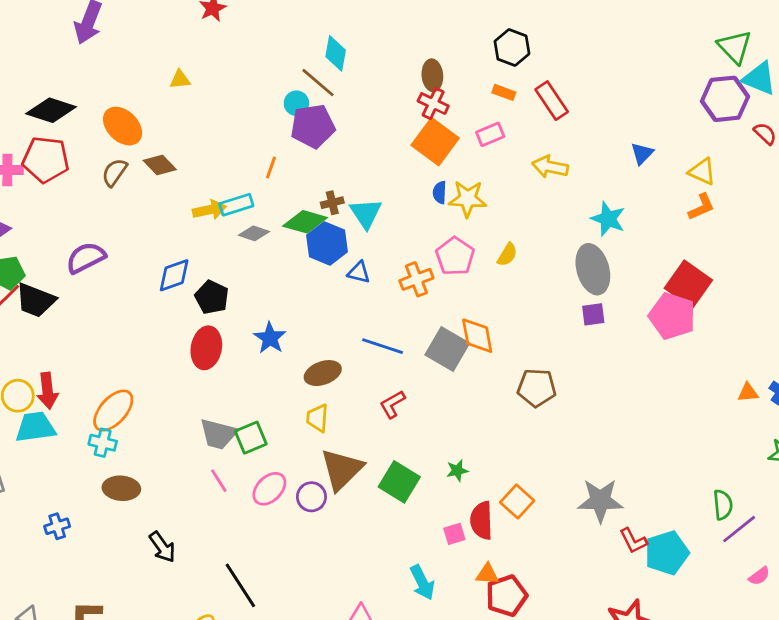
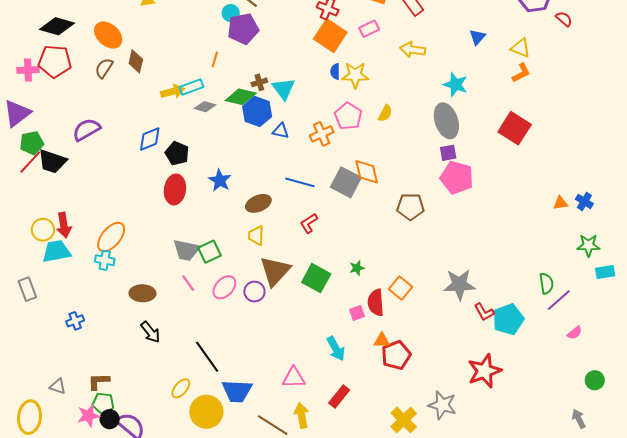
brown diamond: (160, 165) -> (136, 61), turned 60
pink pentagon: (672, 316) -> (457, 178), moved
brown ellipse: (121, 488) -> (143, 293), moved

